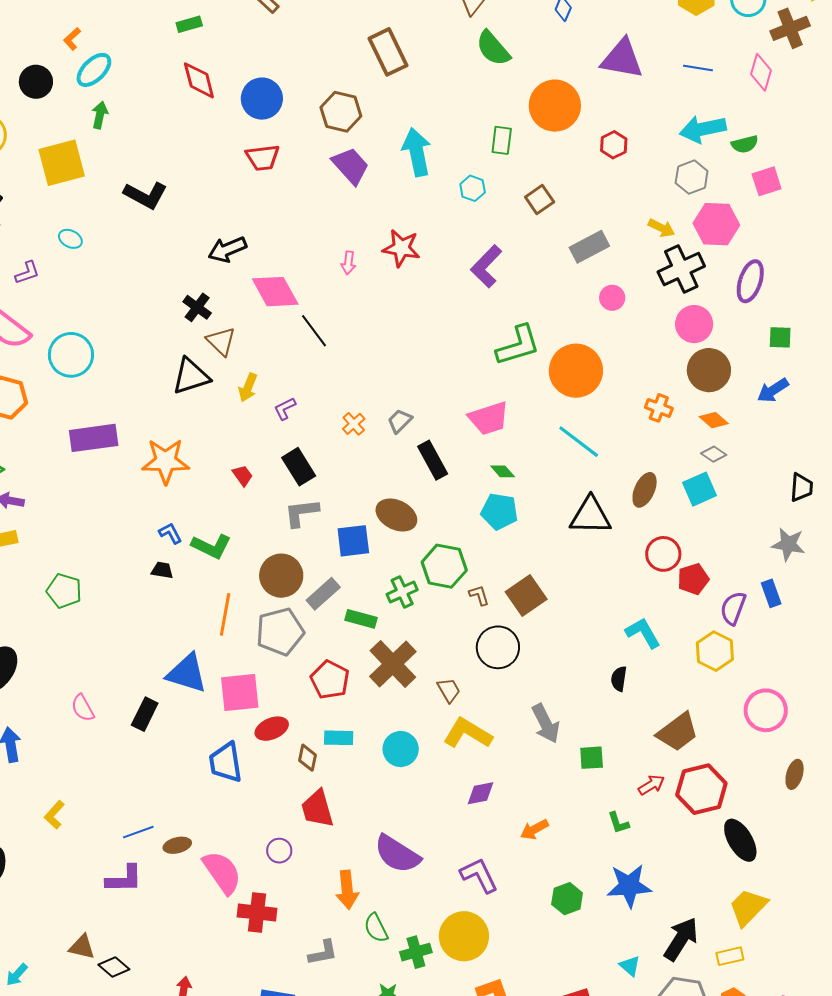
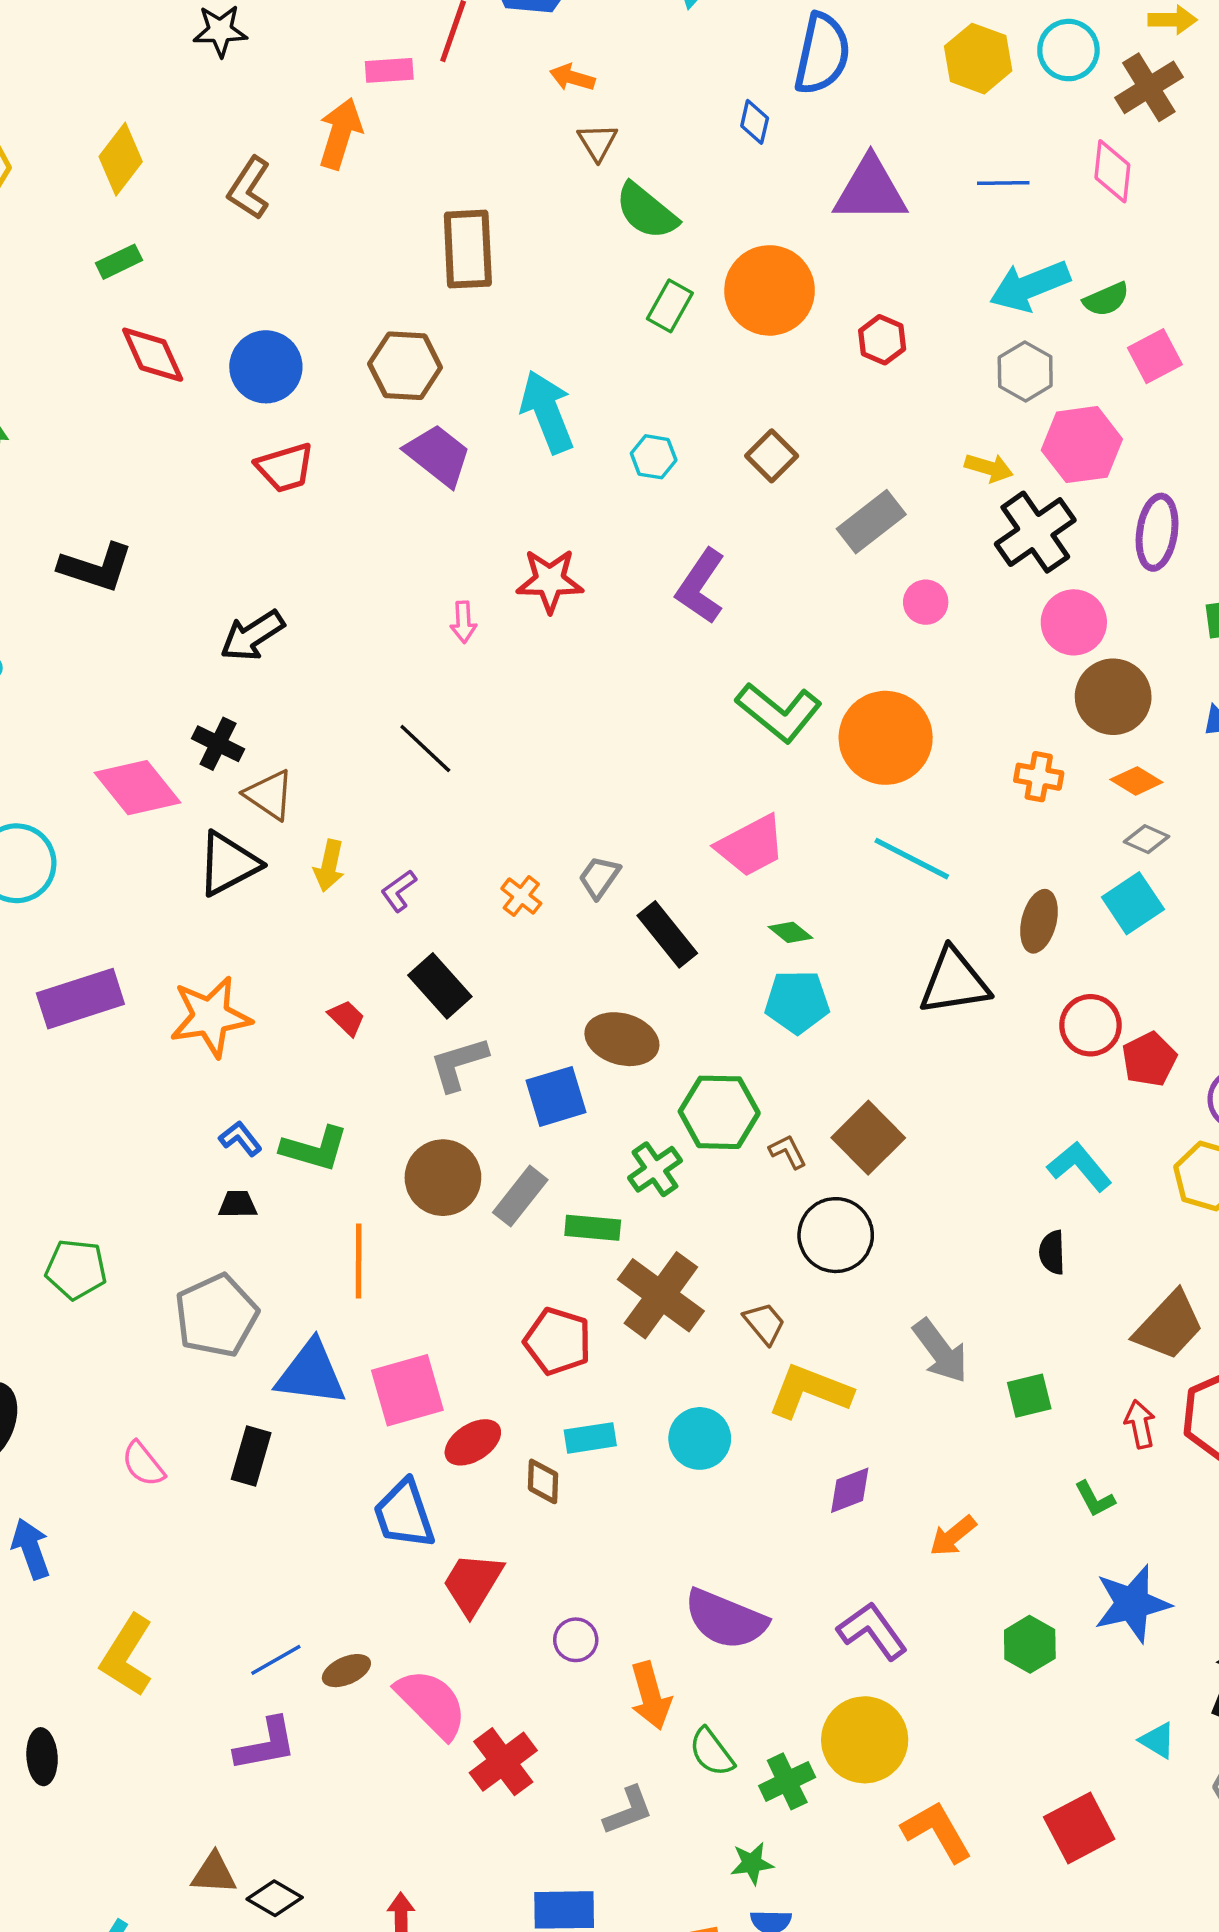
brown rectangle: (388, 52) -> (468, 249), turned 33
green rectangle: (502, 140) -> (670, 306), moved, turned 32
pink diamond: (275, 292) -> (137, 788), moved
green L-shape: (518, 345) -> (779, 712), turned 66
gray pentagon: (280, 632) -> (216, 1316), moved
red arrow: (651, 785) -> (1140, 1424), turned -60
red trapezoid: (317, 809) -> (473, 1584), moved, turned 57
yellow L-shape: (54, 815) -> (127, 1656), size x1.6
purple circle: (279, 851) -> (576, 1640), moved
red cross: (257, 913) -> (503, 1762), turned -33

